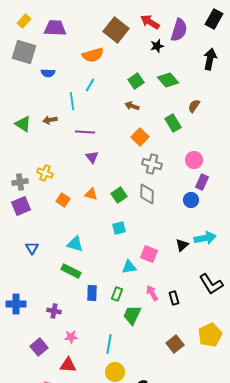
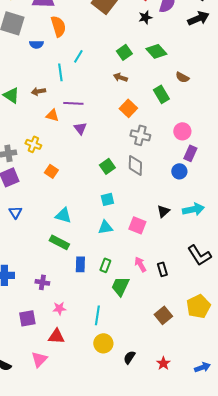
orange semicircle: (93, 55) -> (58, 26), moved, turned -90
black arrow: (210, 59) -> (198, 18), moved, turned 55
brown semicircle: (194, 106) -> (182, 77), turned -96
orange triangle: (91, 194) -> (52, 115), moved
black triangle: (182, 245) -> (163, 211), moved
blue triangle: (32, 248) -> (15, 212), moved
cyan triangle: (129, 267) -> (105, 227), moved
purple square: (39, 347) -> (27, 318), turned 30

